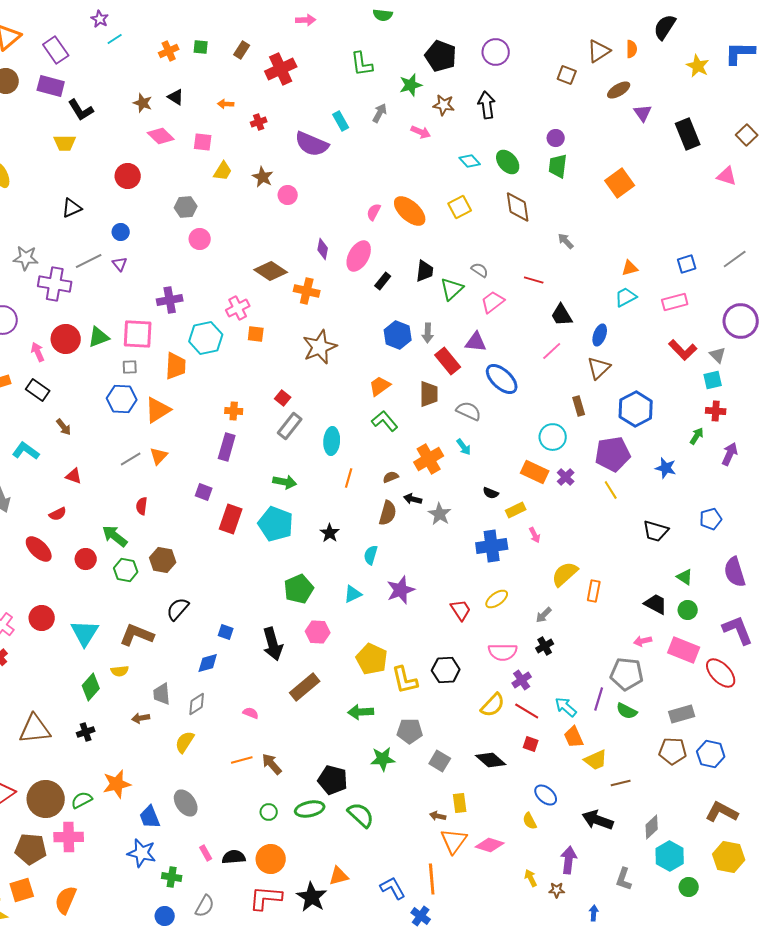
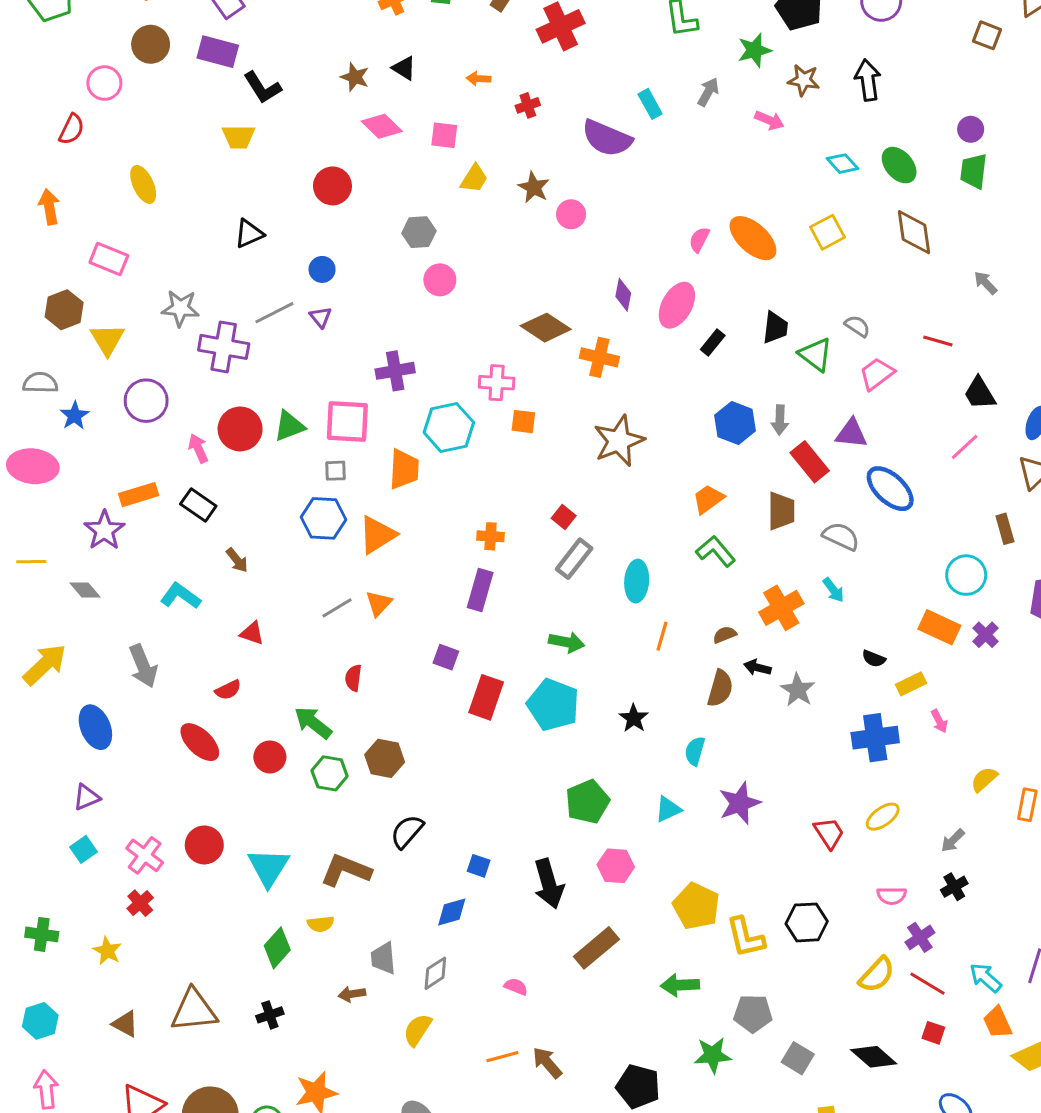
green triangle: (452, 289) -> (816, 354), turned -40
pink cross: (238, 308) -> (497, 383), turned 30
yellow semicircle: (565, 574) -> (984, 779), size x0.7
pink semicircle: (503, 652) -> (892, 896), size x0.7

